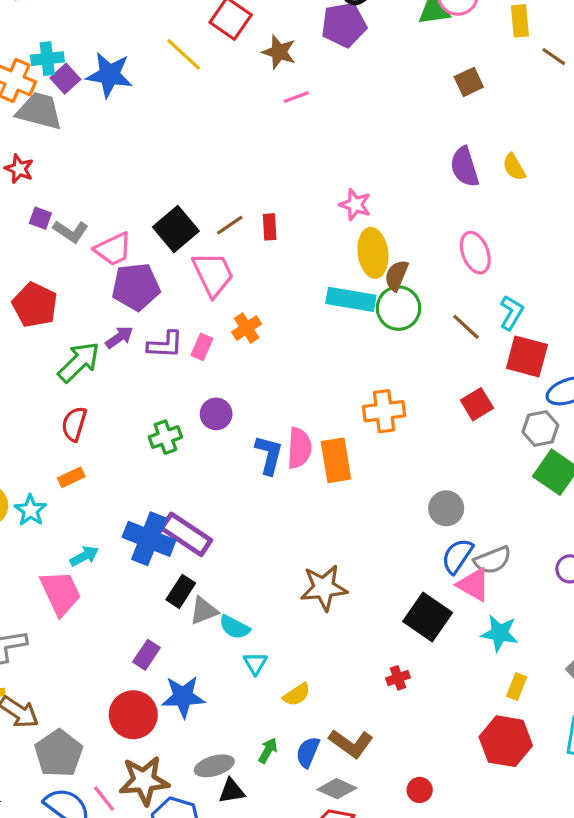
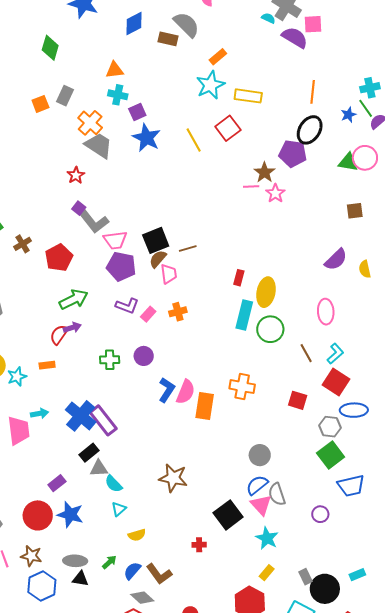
brown star: (279, 52) -> (265, 172), moved
cyan cross: (47, 59) -> (118, 95), moved
purple square: (65, 79) -> (137, 112), moved
purple semicircle: (465, 167) -> (336, 260), turned -135
pink star: (355, 205) -> (275, 193), moved
red rectangle: (270, 227) -> (239, 278), moved
gray L-shape: (71, 231) -> (94, 222), size x1.4
pink trapezoid: (213, 274) -> (169, 274), size x0.7
brown semicircle: (396, 275) -> (158, 259), moved
cyan rectangle: (351, 299) -> (244, 315), turned 76
purple arrow: (119, 337) -> (72, 328), moved
red square: (477, 404) -> (298, 400), turned 30
gray semicircle: (493, 560) -> (277, 494), turned 75
brown star: (144, 781) -> (31, 556), size x0.7

